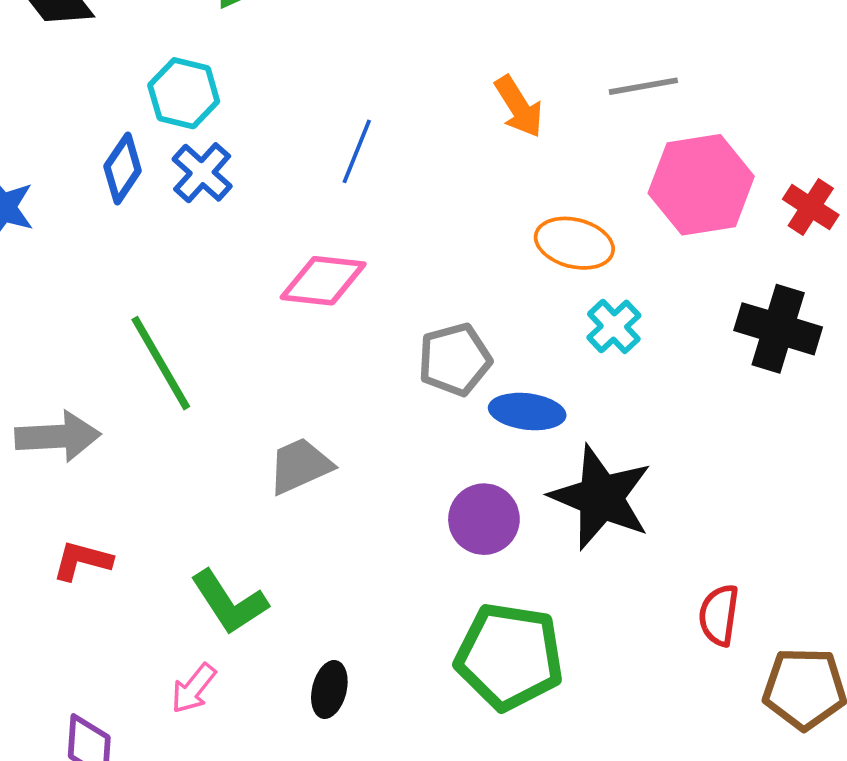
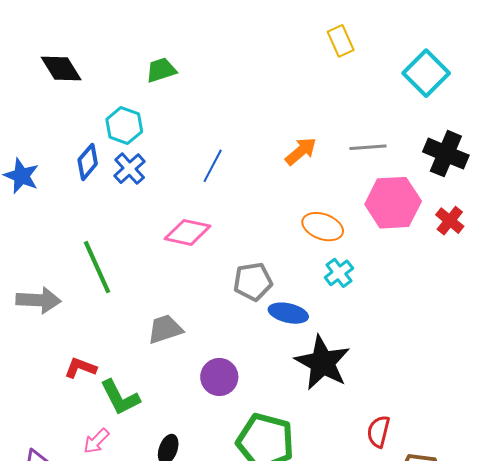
orange arrow: (519, 107) -> (301, 151), turned -104
black cross: (778, 329) -> (446, 154), moved
purple circle: (484, 519) -> (219, 377), moved
red L-shape: (82, 561) -> (80, 368), moved

